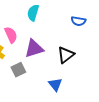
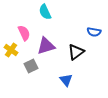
cyan semicircle: (33, 13) -> (45, 12), turned -42
blue semicircle: (78, 21) -> (94, 32), moved

